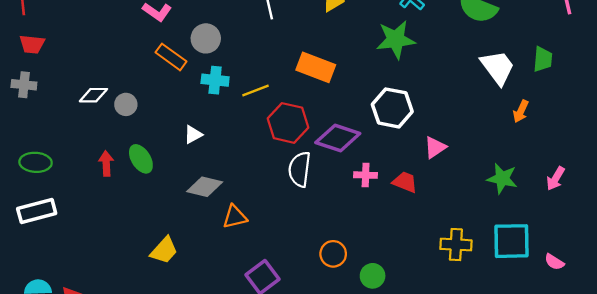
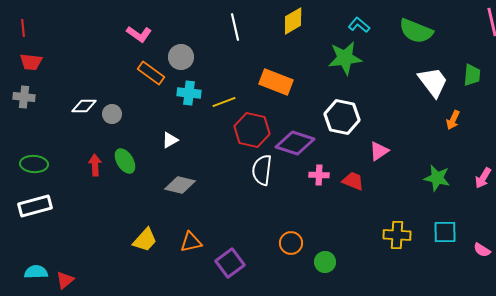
orange triangle: (235, 217) -> (191, 242), moved
cyan square: (511, 241) -> (445, 232), size x0.7

